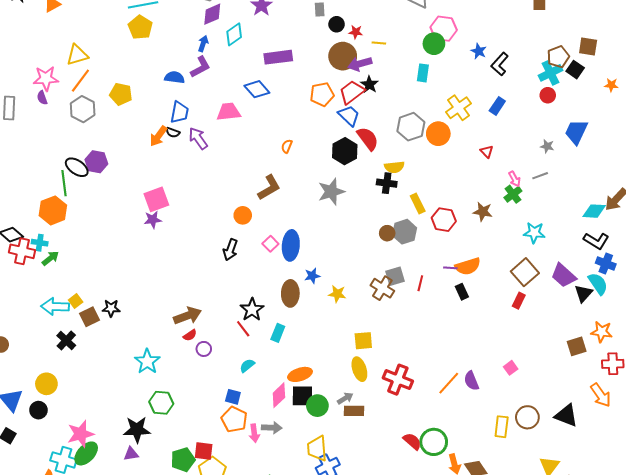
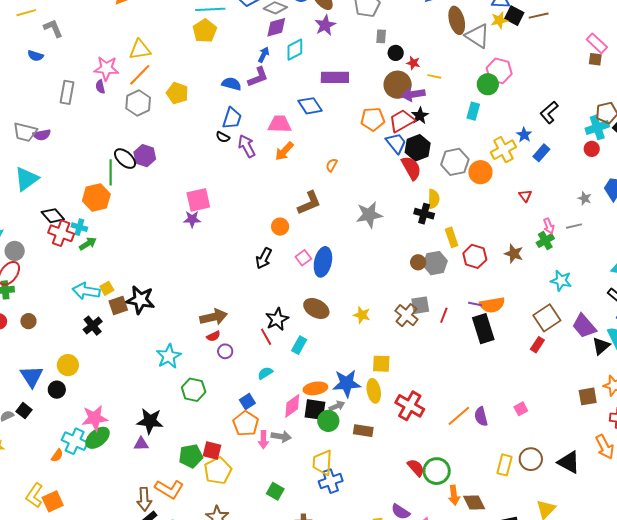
blue star: (479, 51) -> (524, 135), moved
orange arrow: (158, 136) -> (284, 151), moved
black hexagon: (345, 151) -> (418, 148), moved
yellow semicircle: (394, 167) -> (434, 199), turned -90
blue star: (312, 276) -> (347, 383), moved, size x1.8
black rectangle: (462, 292) -> (483, 329), size x1.8
brown ellipse: (290, 293) -> (316, 308), turned -70
black star: (111, 308) -> (140, 300), size x1.6
blue square: (233, 397) -> (247, 402), turned 35
gray arrow: (345, 398) -> (337, 406), moved
green hexagon: (161, 403) -> (194, 390), moved

